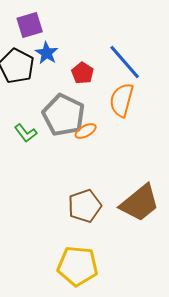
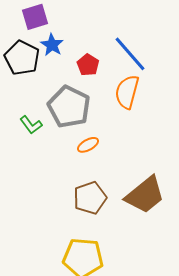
orange ellipse: (86, 131) -> (88, 145), moved

